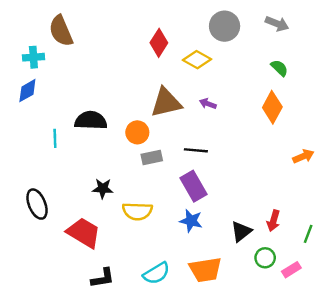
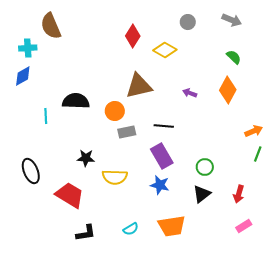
gray circle: (225, 26) -> (188, 22), size x0.6
purple arrow: (208, 104) -> (190, 93), moved
red arrow: (273, 221) -> (239, 194), moved
green line: (308, 234) -> (258, 154), moved
green circle: (265, 258) -> (205, 167), moved
cyan semicircle: (156, 273) -> (131, 229), size x0.7

